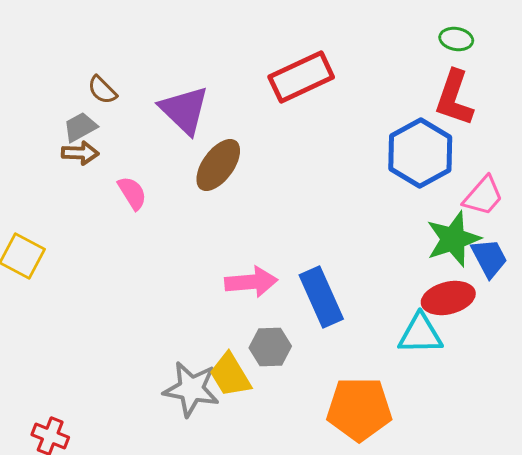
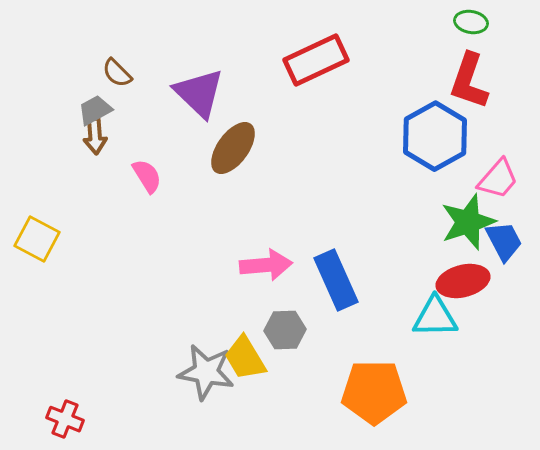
brown arrow: (80, 153) -> (95, 136), turned 84

